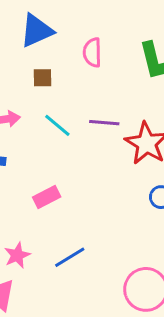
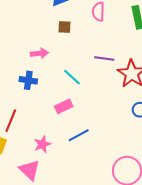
cyan line: (57, 125) -> (72, 77), moved
blue line: (70, 257) -> (79, 135), moved

